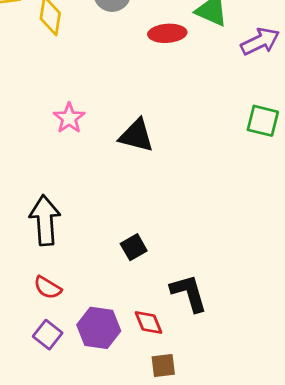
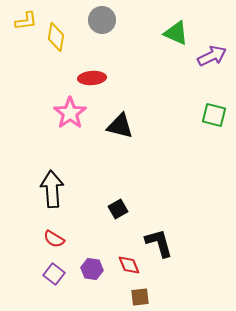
red ellipse: (167, 33) -> (92, 78), moved
pink star: (69, 118) -> (70, 113), size x1.4
purple hexagon: (99, 328) -> (92, 269), size x0.7

